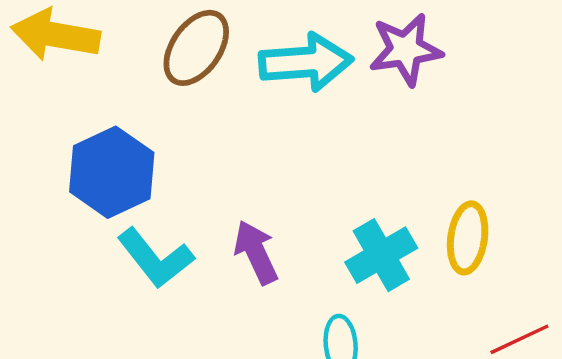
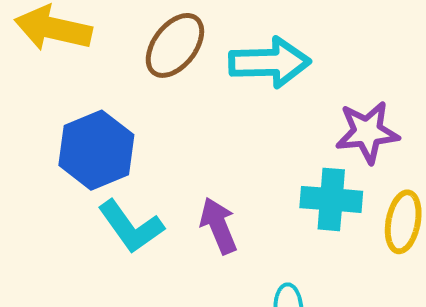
purple star: (406, 50) -> (367, 132), moved
cyan cross: (381, 255) -> (331, 199), moved, turned 32

